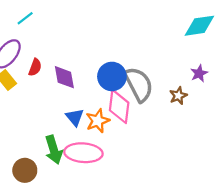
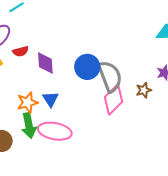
red semicircle: (35, 67) -> (21, 51), turned 49
pink diamond: (119, 106) -> (114, 99), moved, turned 32
orange star: (98, 121) -> (27, 103), moved

